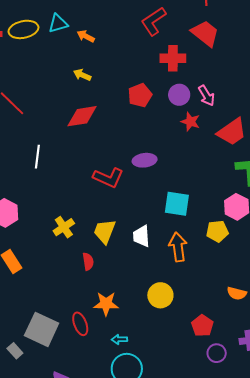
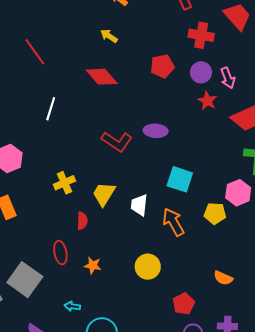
red diamond: (82, 116) -> (102, 77), turned 48
orange arrow: (178, 247) -> (173, 222), turned -32
orange star: (106, 304) -> (93, 265), size x0.7
red ellipse: (80, 324) -> (60, 253), moved
cyan arrow: (119, 339) -> (72, 306), moved

